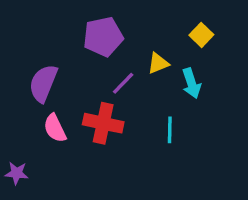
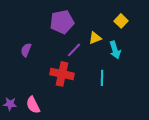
purple semicircle: (43, 83) -> (26, 50), size x0.6
pink semicircle: (55, 128) -> (33, 105), moved

